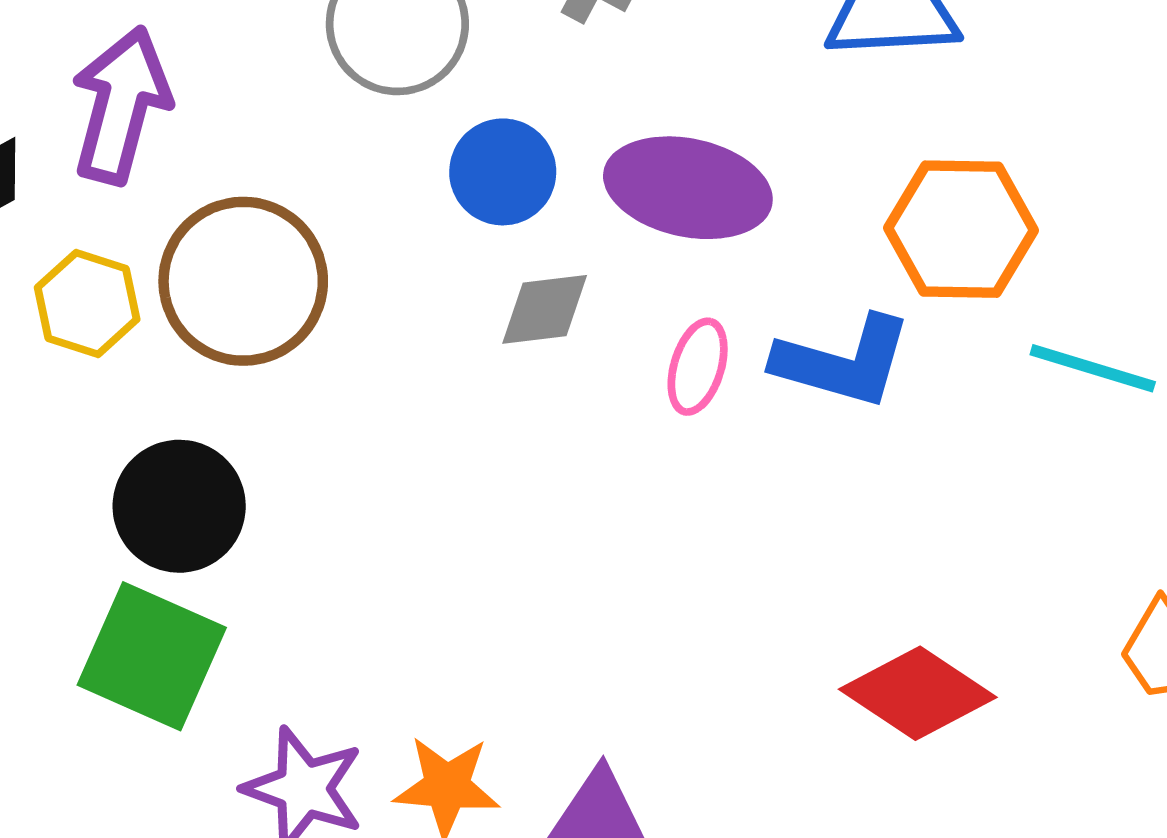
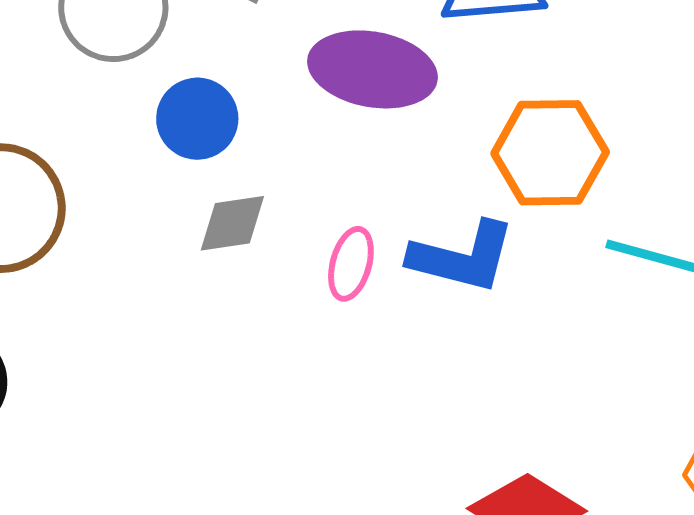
purple ellipse: (688, 188) -> (372, 69), moved

